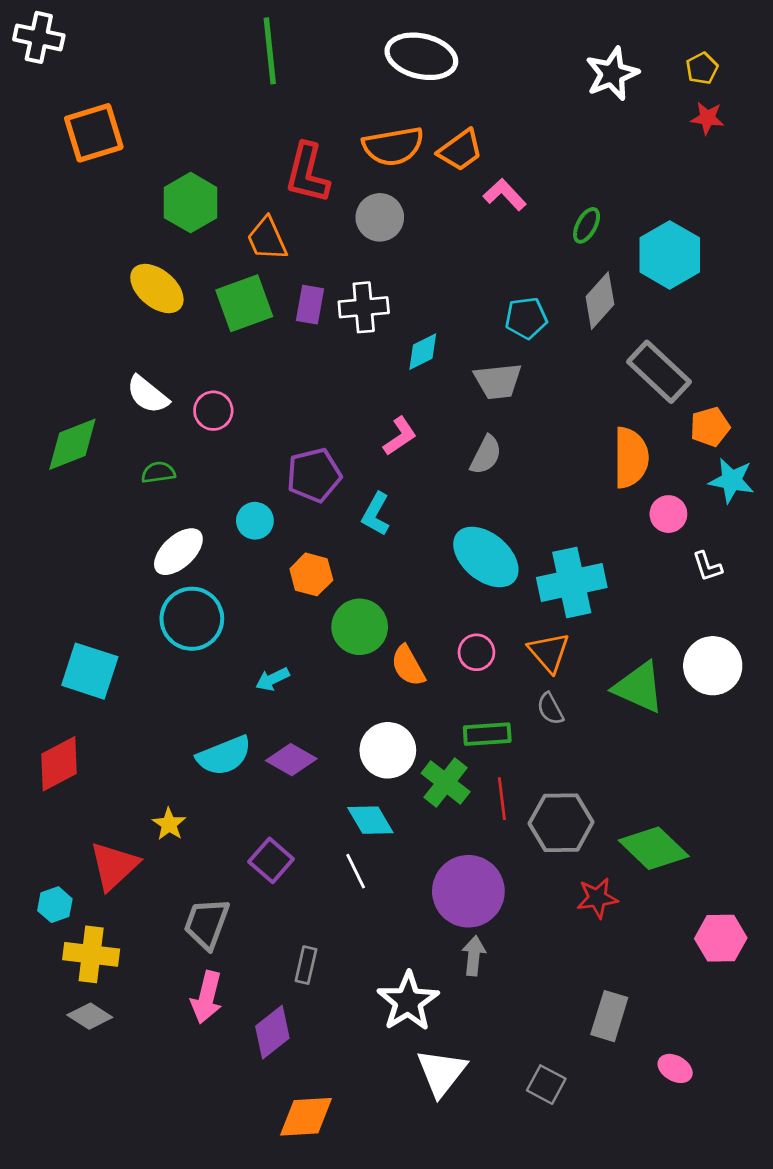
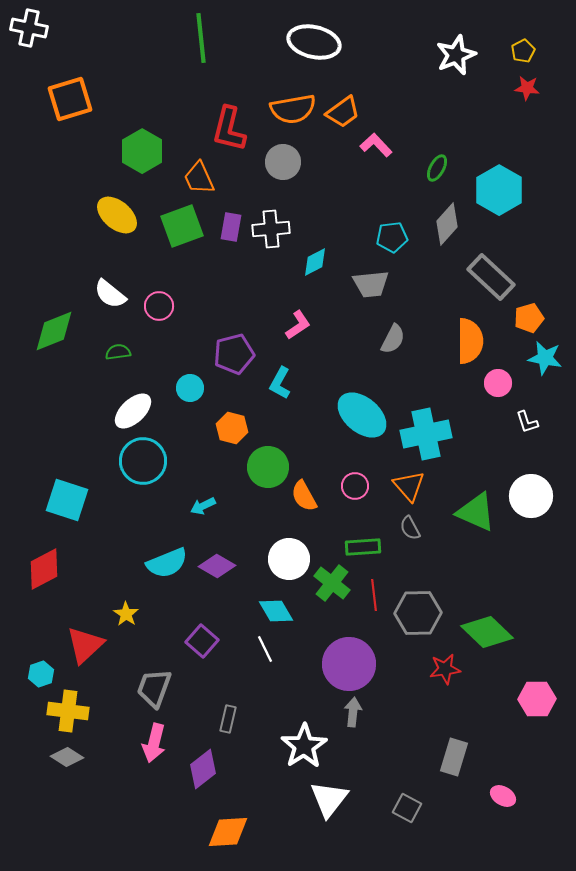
gray semicircle: (486, 455) -> (393, 339), moved

